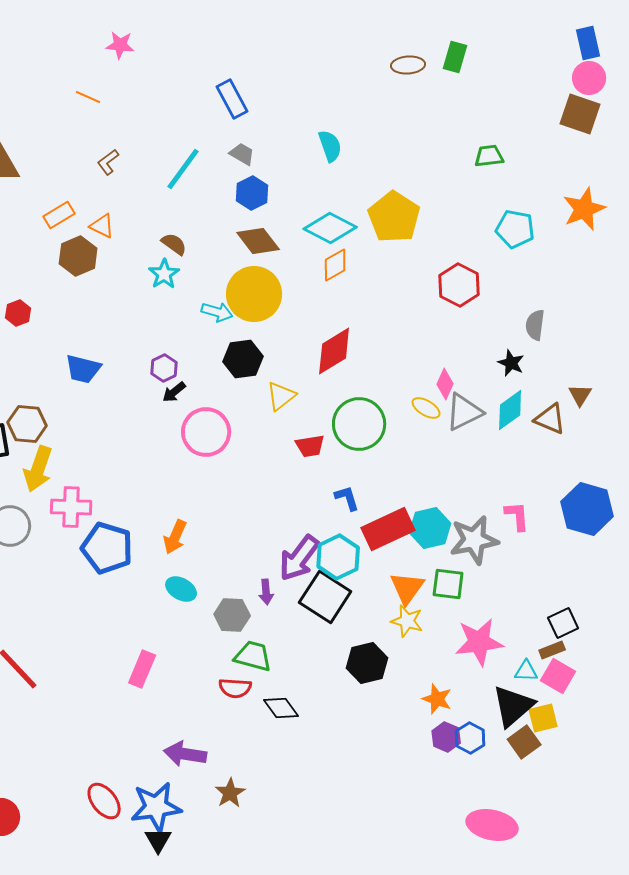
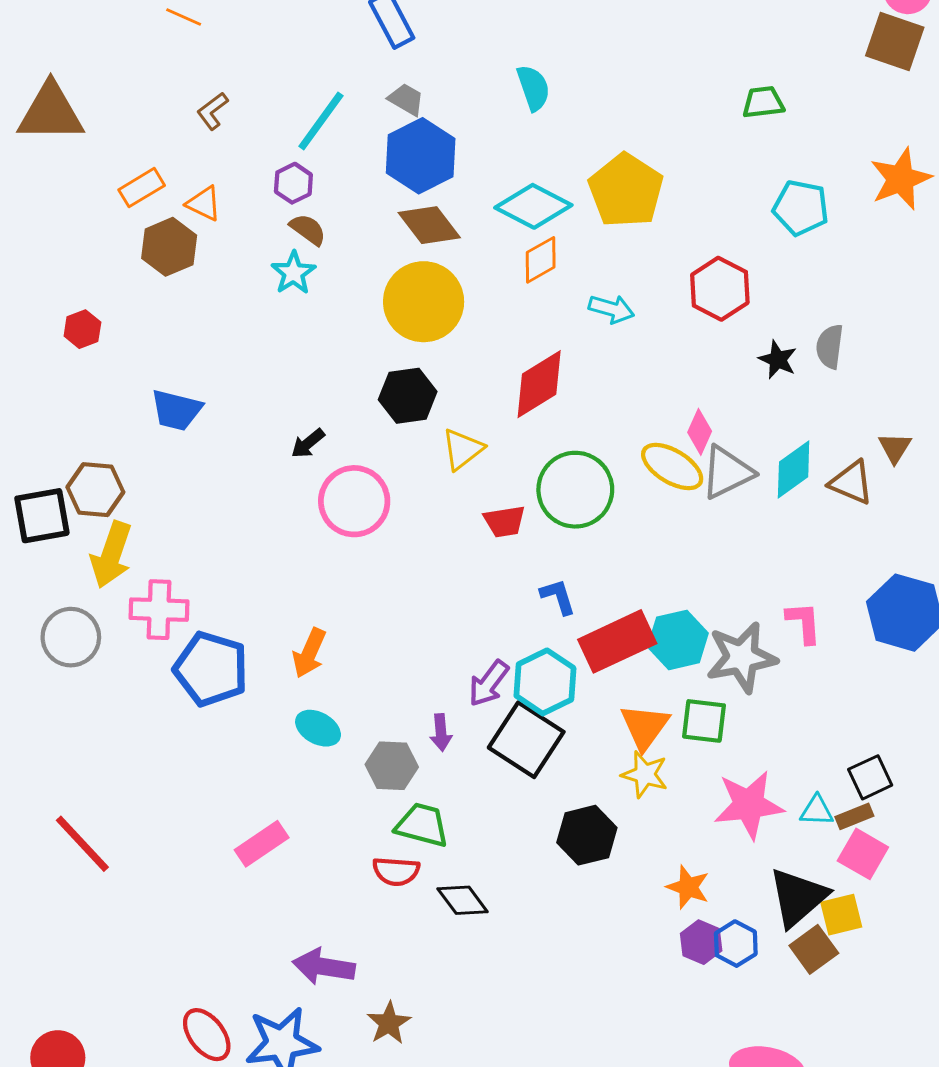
blue hexagon: (252, 193) -> (421, 156), size x1.5
cyan arrow: (217, 312) -> (611, 309), moved
black star: (511, 363) -> (778, 360), moved
purple hexagon: (164, 368) -> (293, 183), moved
yellow ellipse: (426, 408) -> (672, 467), size x1.5
purple arrow: (299, 558) -> (489, 683), size x0.7
pink rectangle: (142, 669) -> (262, 844), turned 33
cyan triangle: (526, 671) -> (817, 811), moved

